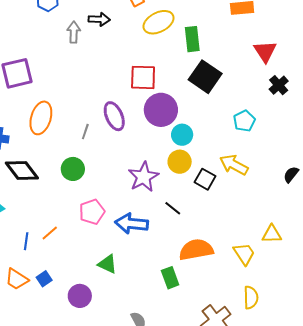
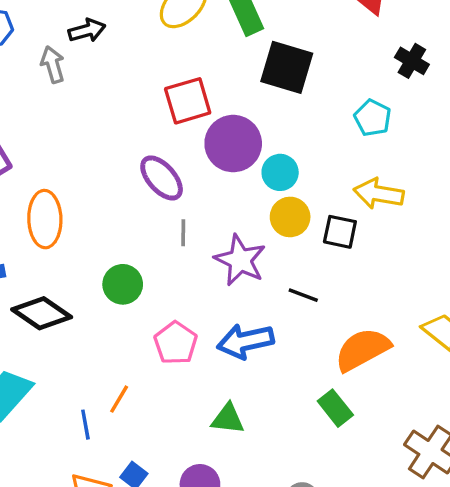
black cross: (279, 85) -> (412, 61), moved
gray line: (85, 132) -> (183, 233), moved

